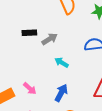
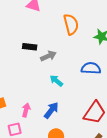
pink arrow: (30, 88) -> (26, 110), moved, turned -128

